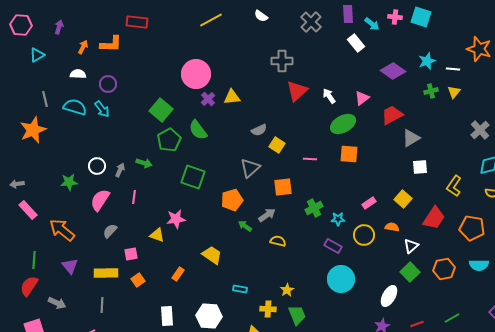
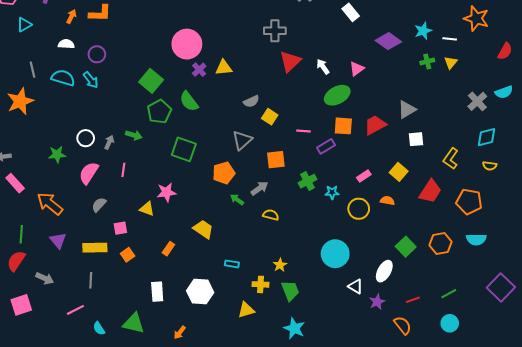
red trapezoid: (392, 115) -> (375, 125), moved
purple rectangle: (333, 246) -> (326, 146), moved, turned -60
white triangle: (411, 246) -> (356, 286), moved, turned -49

